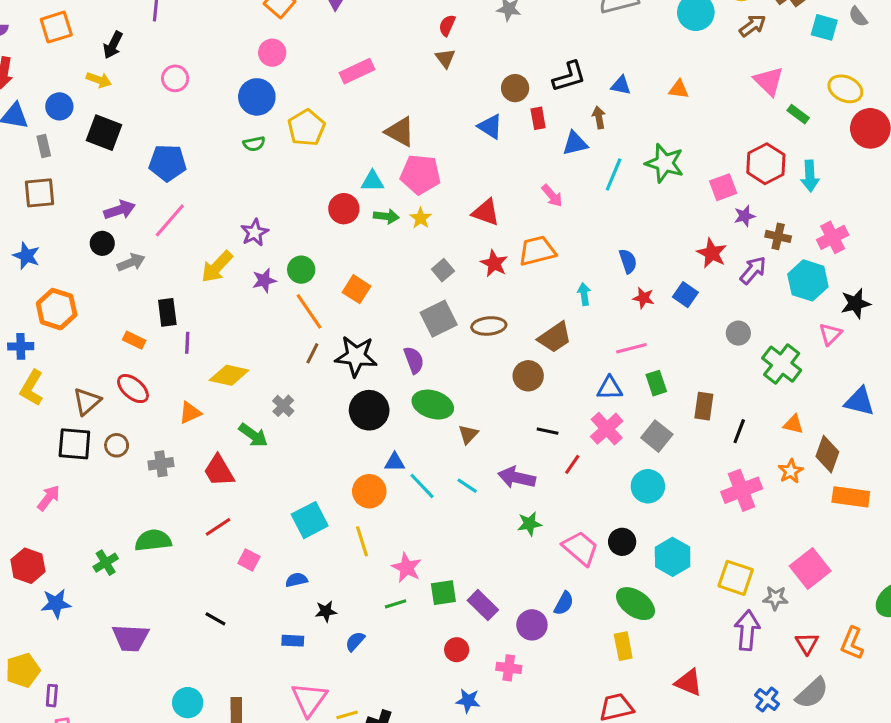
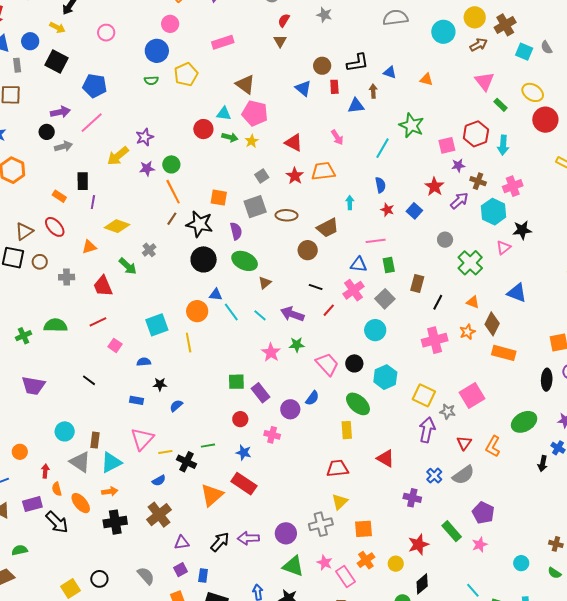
cyan line: (614, 175) -> (382, 148), moved
orange square: (356, 289) -> (219, 198), moved, turned -30
pink star: (407, 568) -> (271, 352), moved
green line: (396, 604) -> (208, 446), moved

